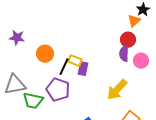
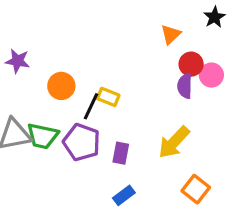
orange triangle: (134, 21) -> (171, 34), moved
pink circle: (141, 61) -> (211, 75), moved
purple rectangle: (83, 69) -> (121, 153), moved
green trapezoid: (33, 101) -> (43, 136), moved

